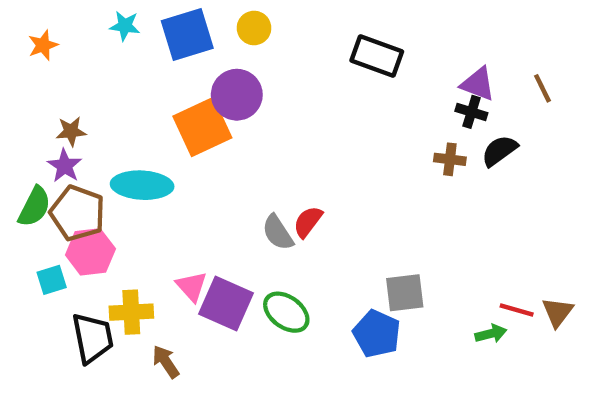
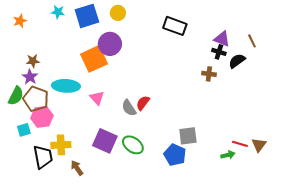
black semicircle: (499, 151) -> (237, 61), moved
pink triangle: (192, 286) -> (97, 98), moved

